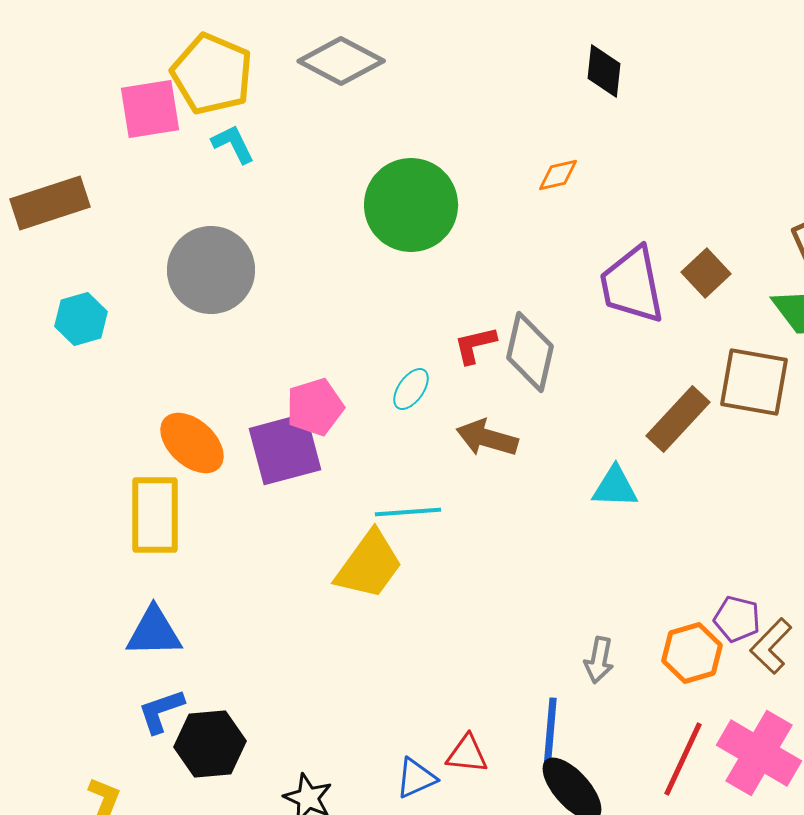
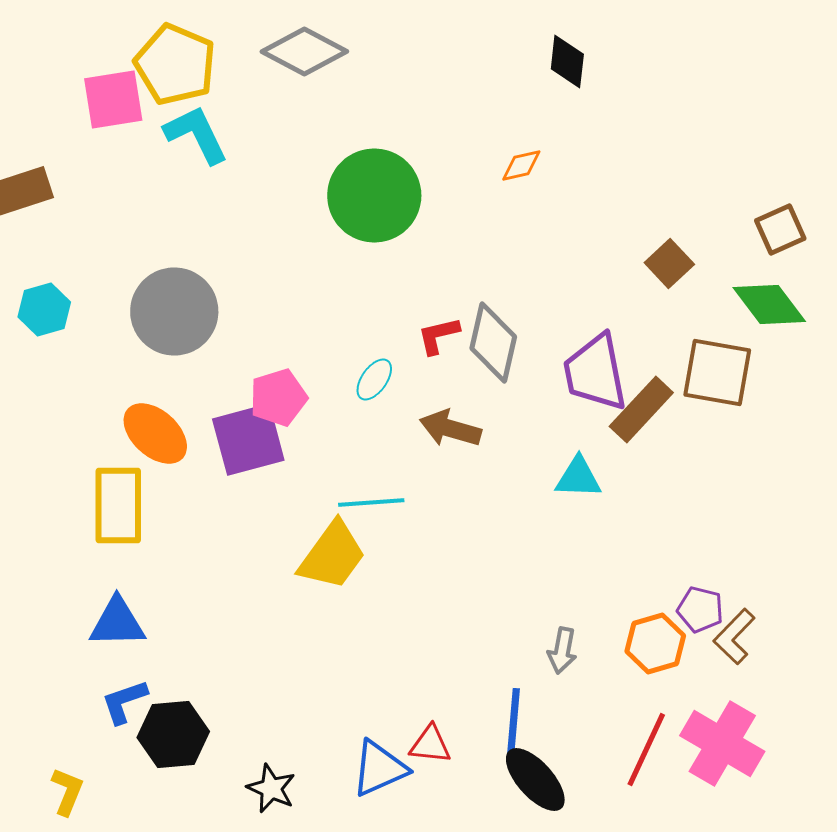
cyan L-shape: (233, 144) -> (196, 134), size x1.5
gray circle: (211, 270) -> (174, 312), moved
purple trapezoid: (632, 285) -> (595, 372), moved
blue triangle: (416, 778) -> (379, 768), size x1.4

